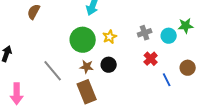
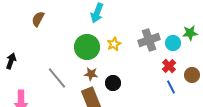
gray cross: (145, 33) -> (149, 40), size x1.5
red cross: (151, 59) -> (169, 66), moved
black circle: (109, 65) -> (113, 83), moved

